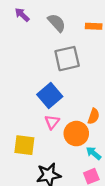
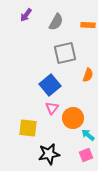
purple arrow: (22, 15) -> (26, 15), turned -96
gray semicircle: (57, 23) -> (56, 22), turned 72
orange semicircle: (94, 116) -> (88, 75), moved

